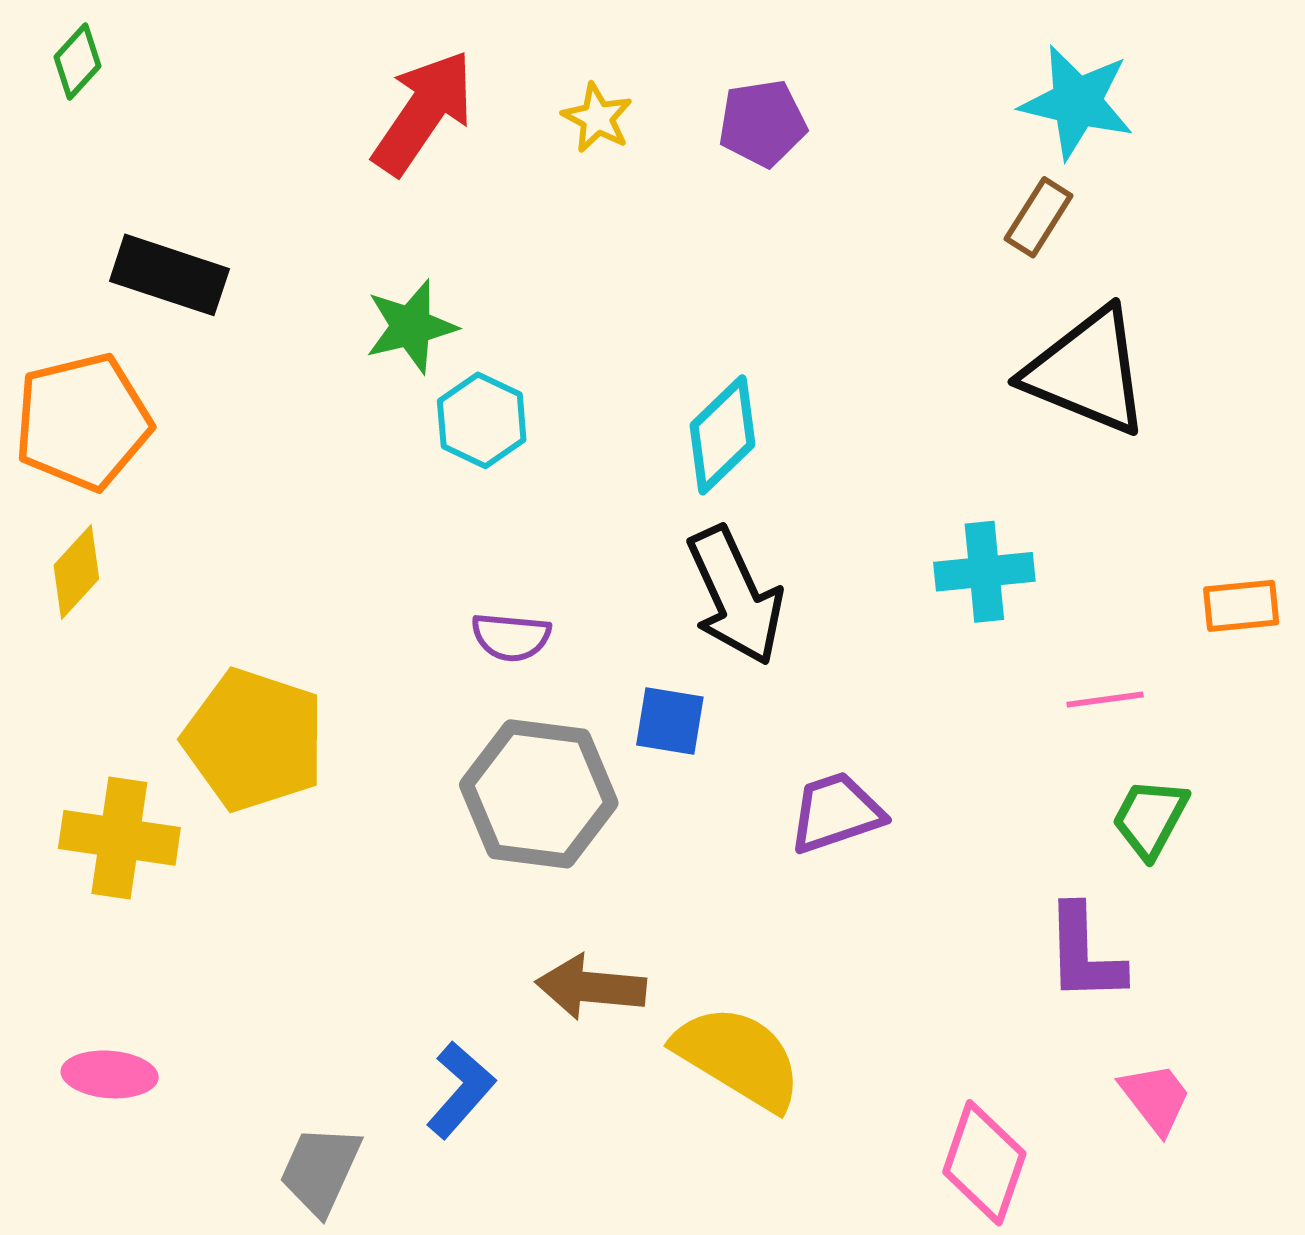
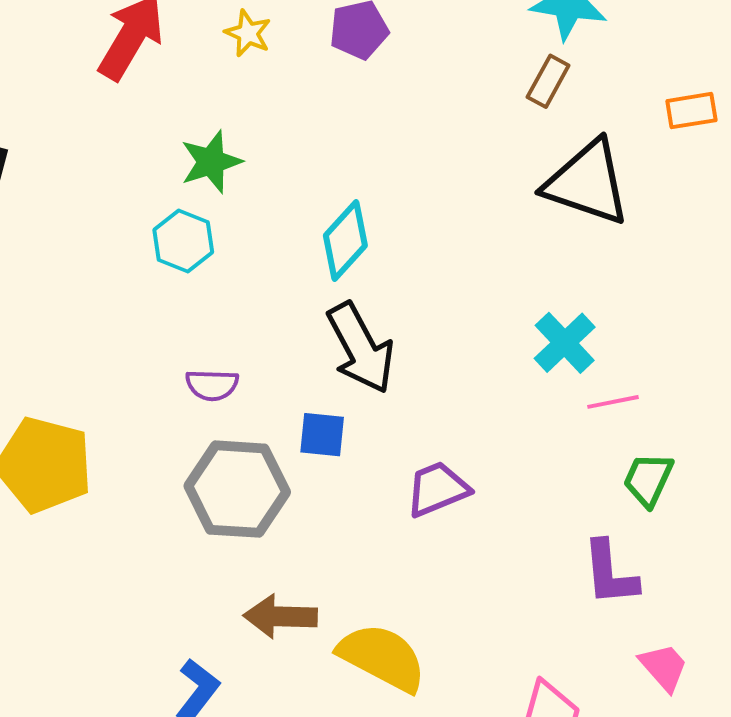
green star: (411, 327) -> (211, 162), moved
cyan cross: (984, 572) -> (565, 343), moved, turned -34
orange rectangle: (1241, 606) -> (691, 111), moved

